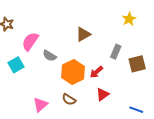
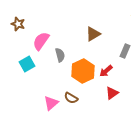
gray semicircle: (50, 56) -> (60, 55), turned -136
brown semicircle: (69, 100) -> (71, 98), moved

